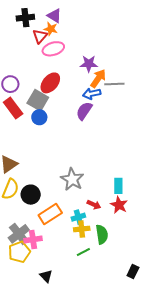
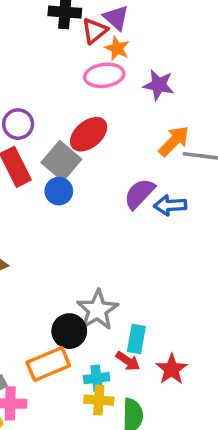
orange star: (51, 29) -> (117, 48), moved
red triangle: (40, 36) -> (94, 31), moved
purple star: (89, 64) -> (159, 85), moved
blue arrow: (92, 94) -> (170, 205), moved
cyan rectangle: (118, 186) -> (136, 339), moved
black circle: (31, 195) -> (69, 331), moved

